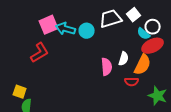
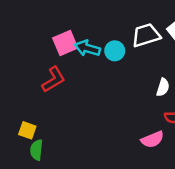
pink semicircle: (107, 67) -> (153, 139), moved, turned 72

